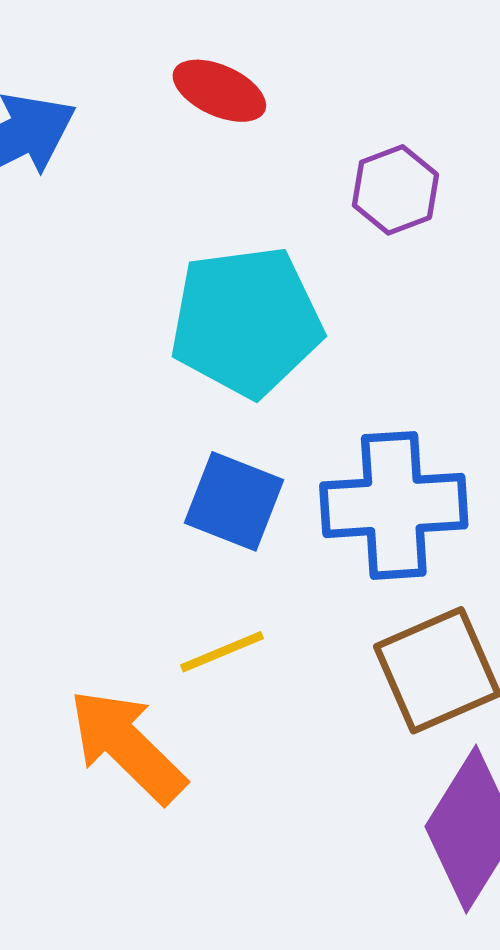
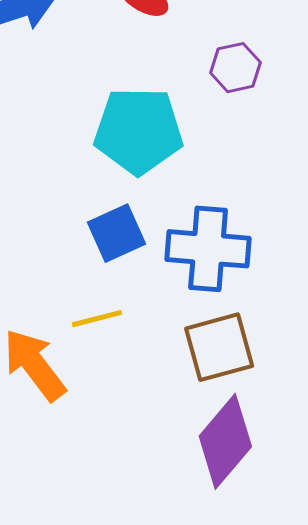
blue square: (234, 501) -> (116, 233), turned 36

